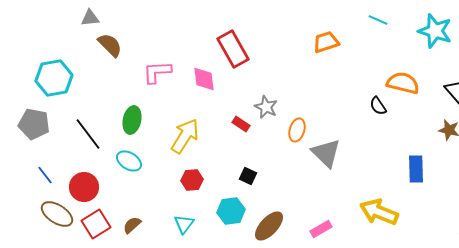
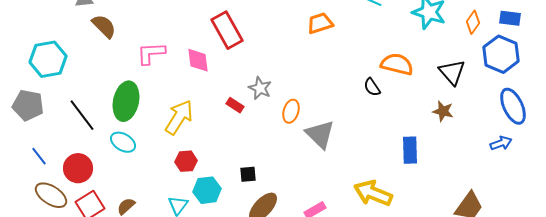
green ellipse: (132, 120) -> (126, 101), size x1.4
black square: (248, 176) -> (248, 174), moved, turned -30
cyan hexagon: (231, 211) -> (207, 190), moved

